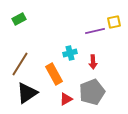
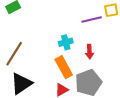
orange rectangle: (54, 74) -> (64, 67), moved

